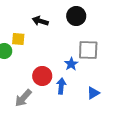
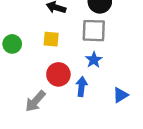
yellow square: (18, 39) -> (51, 39), moved
gray square: (88, 50) -> (94, 31), moved

